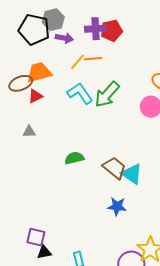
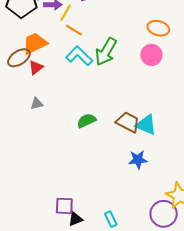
orange line: (93, 59) -> (74, 30), moved, turned 48
yellow line: (78, 62) -> (66, 13), moved

